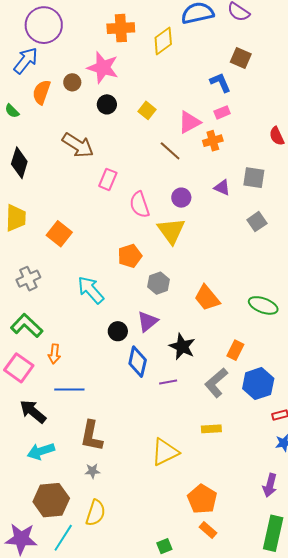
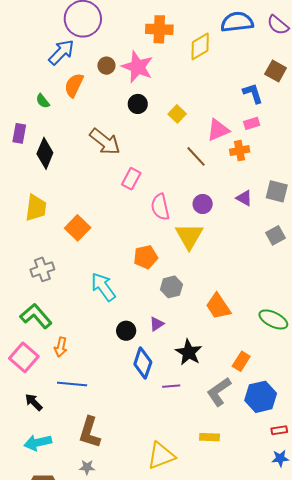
brown circle: (72, 82) -> (106, 66), moved
purple triangle: (148, 321) -> (157, 324), size x0.7
black arrow: (33, 411) -> (34, 402), size x0.7

